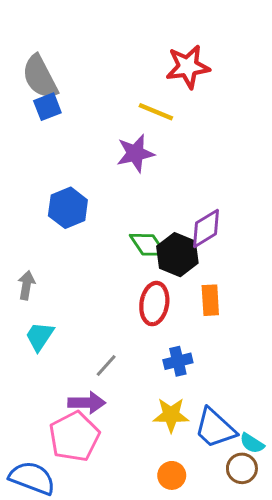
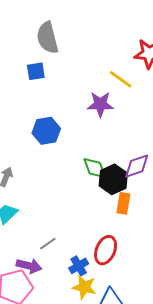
blue square: (47, 107) -> (36, 71), moved
orange rectangle: (210, 300) -> (123, 203), moved
red ellipse: (154, 304) -> (106, 250), moved
blue cross: (178, 361) -> (79, 266), moved, turned -30

